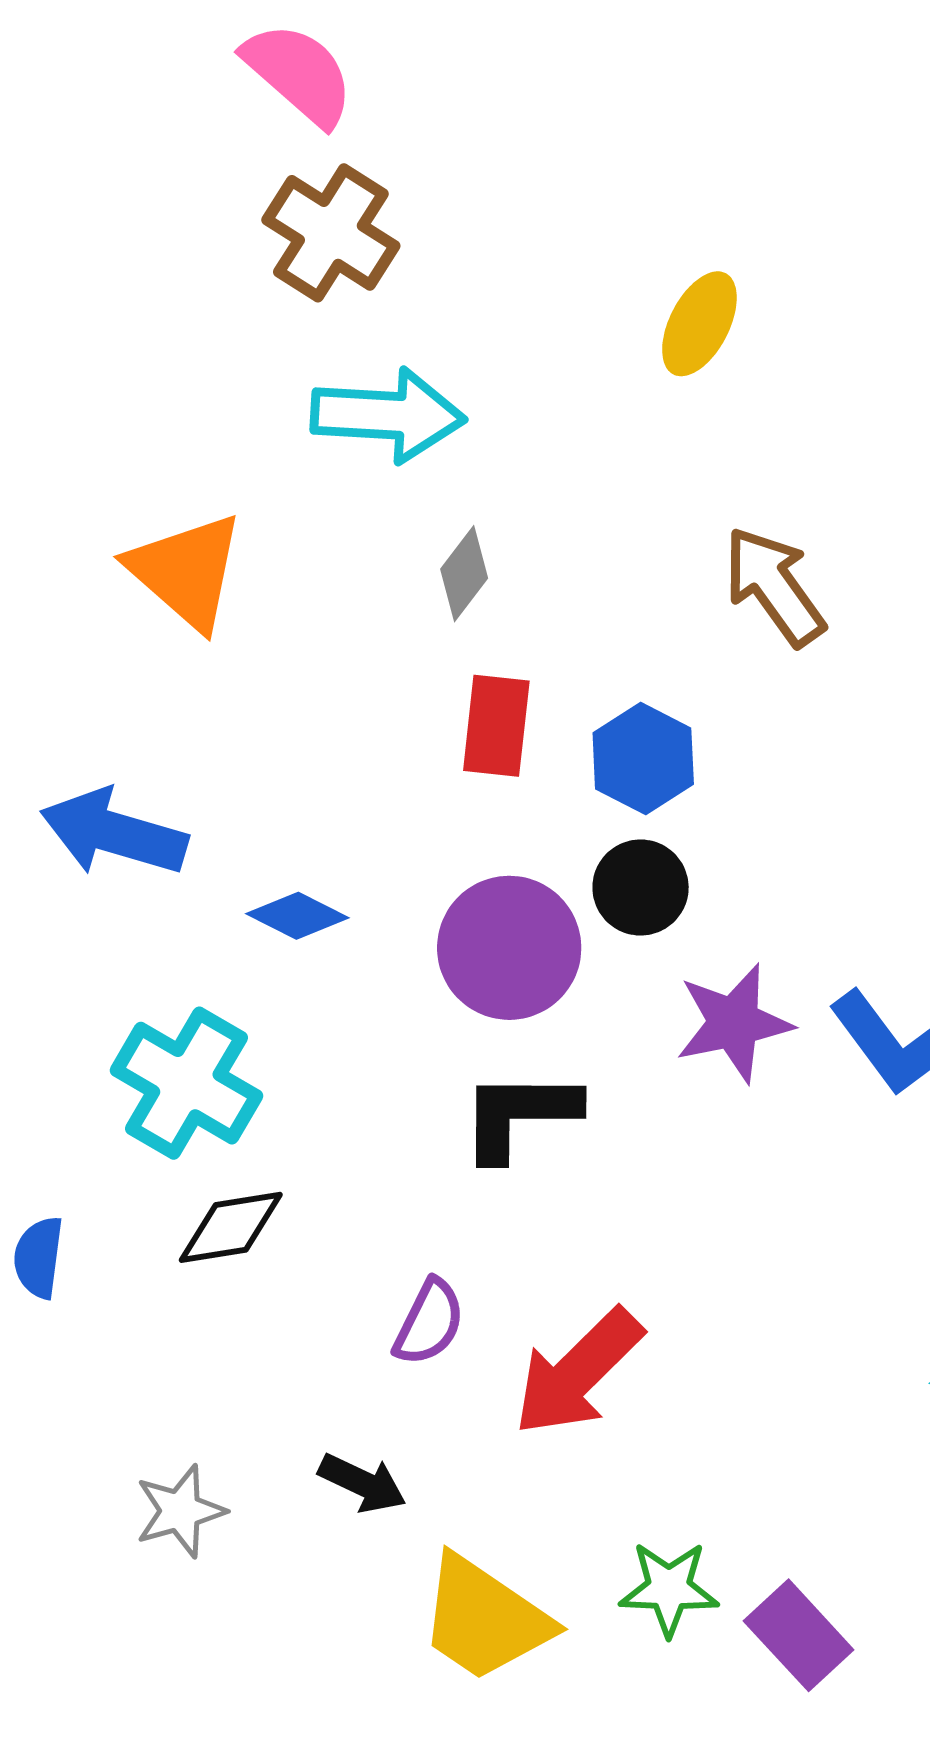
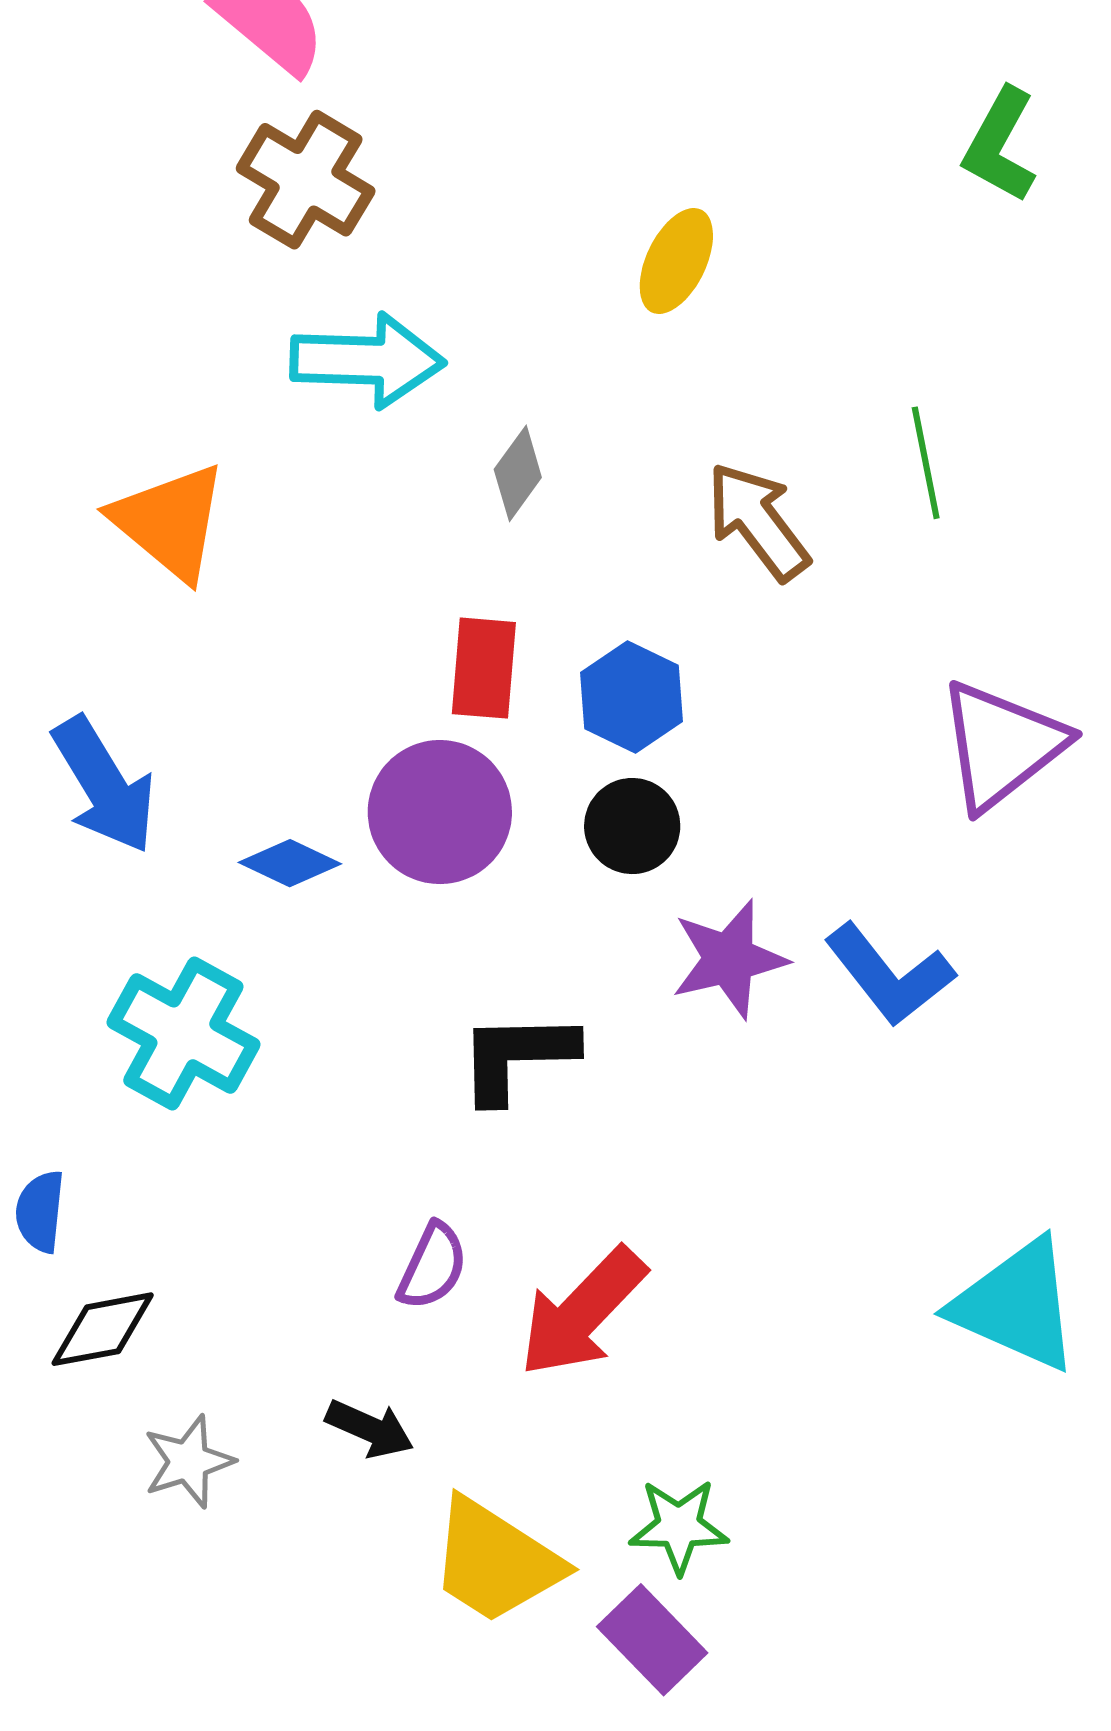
gray diamond: (464, 574) -> (518, 473), moved
blue arrow: (114, 833) -> (104, 785), turned -136
purple circle: (509, 948) -> (440, 812), moved
black diamond: (231, 1227) -> (103, 1329), moved
purple rectangle: (799, 1635) -> (652, 1640), moved

